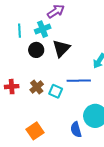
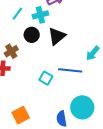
cyan line: (20, 31) -> (17, 14), turned 32
brown cross: (37, 87) -> (11, 51), moved

